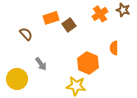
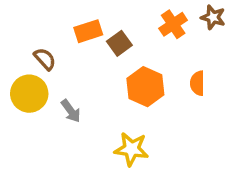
orange hexagon: (88, 63) -> (145, 87), moved
yellow circle: (17, 79) -> (29, 94), moved

